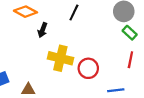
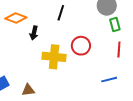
green rectangle: (130, 33) -> (115, 25), turned 40
red circle: (88, 68) -> (81, 46), moved

